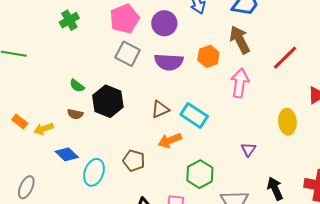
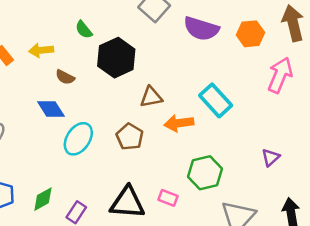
brown triangle: (160, 109) -> (151, 97), moved
brown semicircle: (75, 114) -> (65, 77), moved
yellow arrow: (44, 129) -> (41, 50), moved

